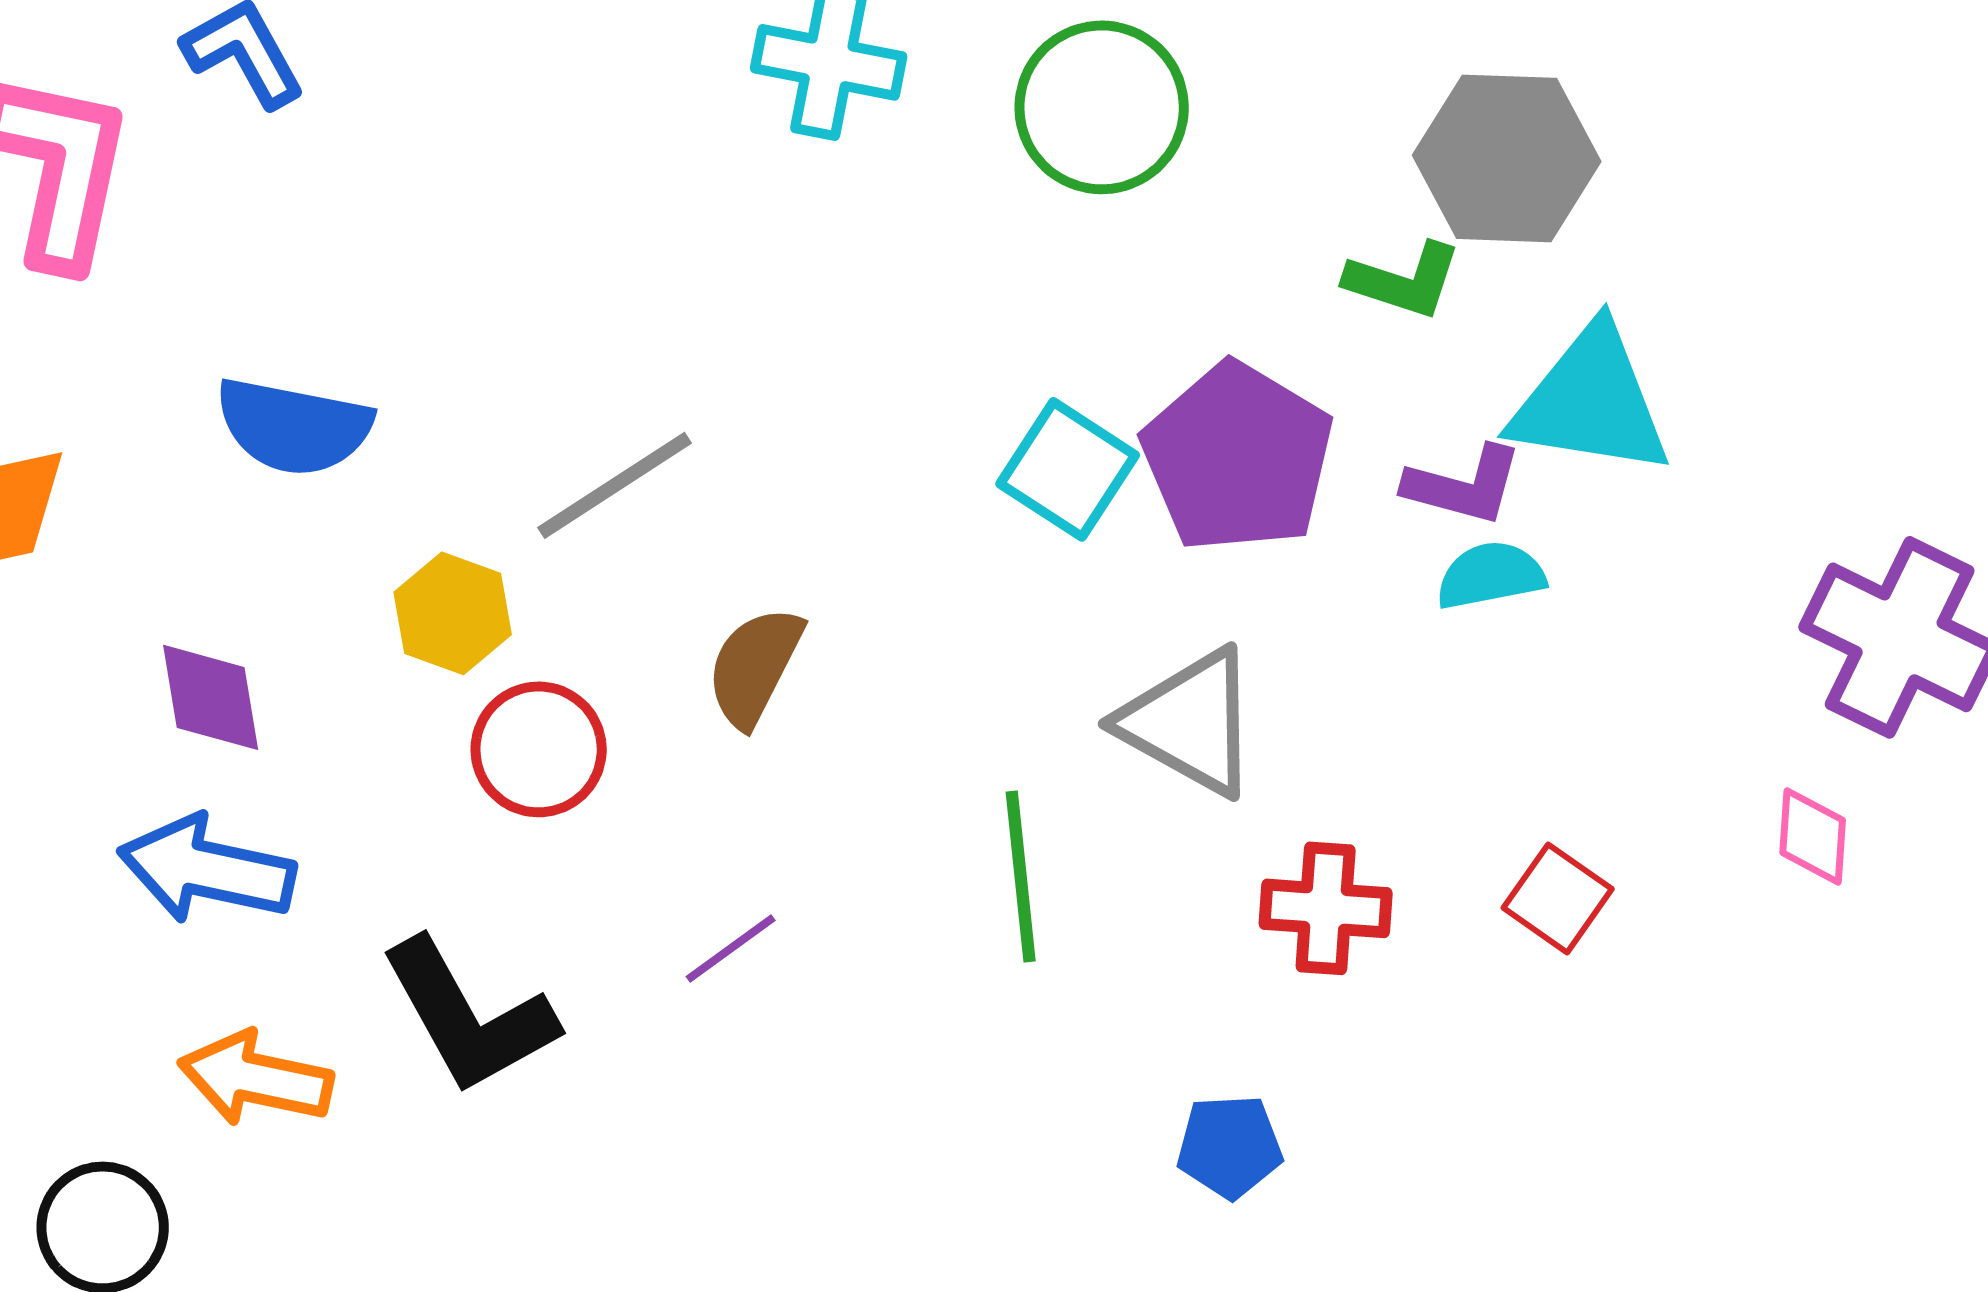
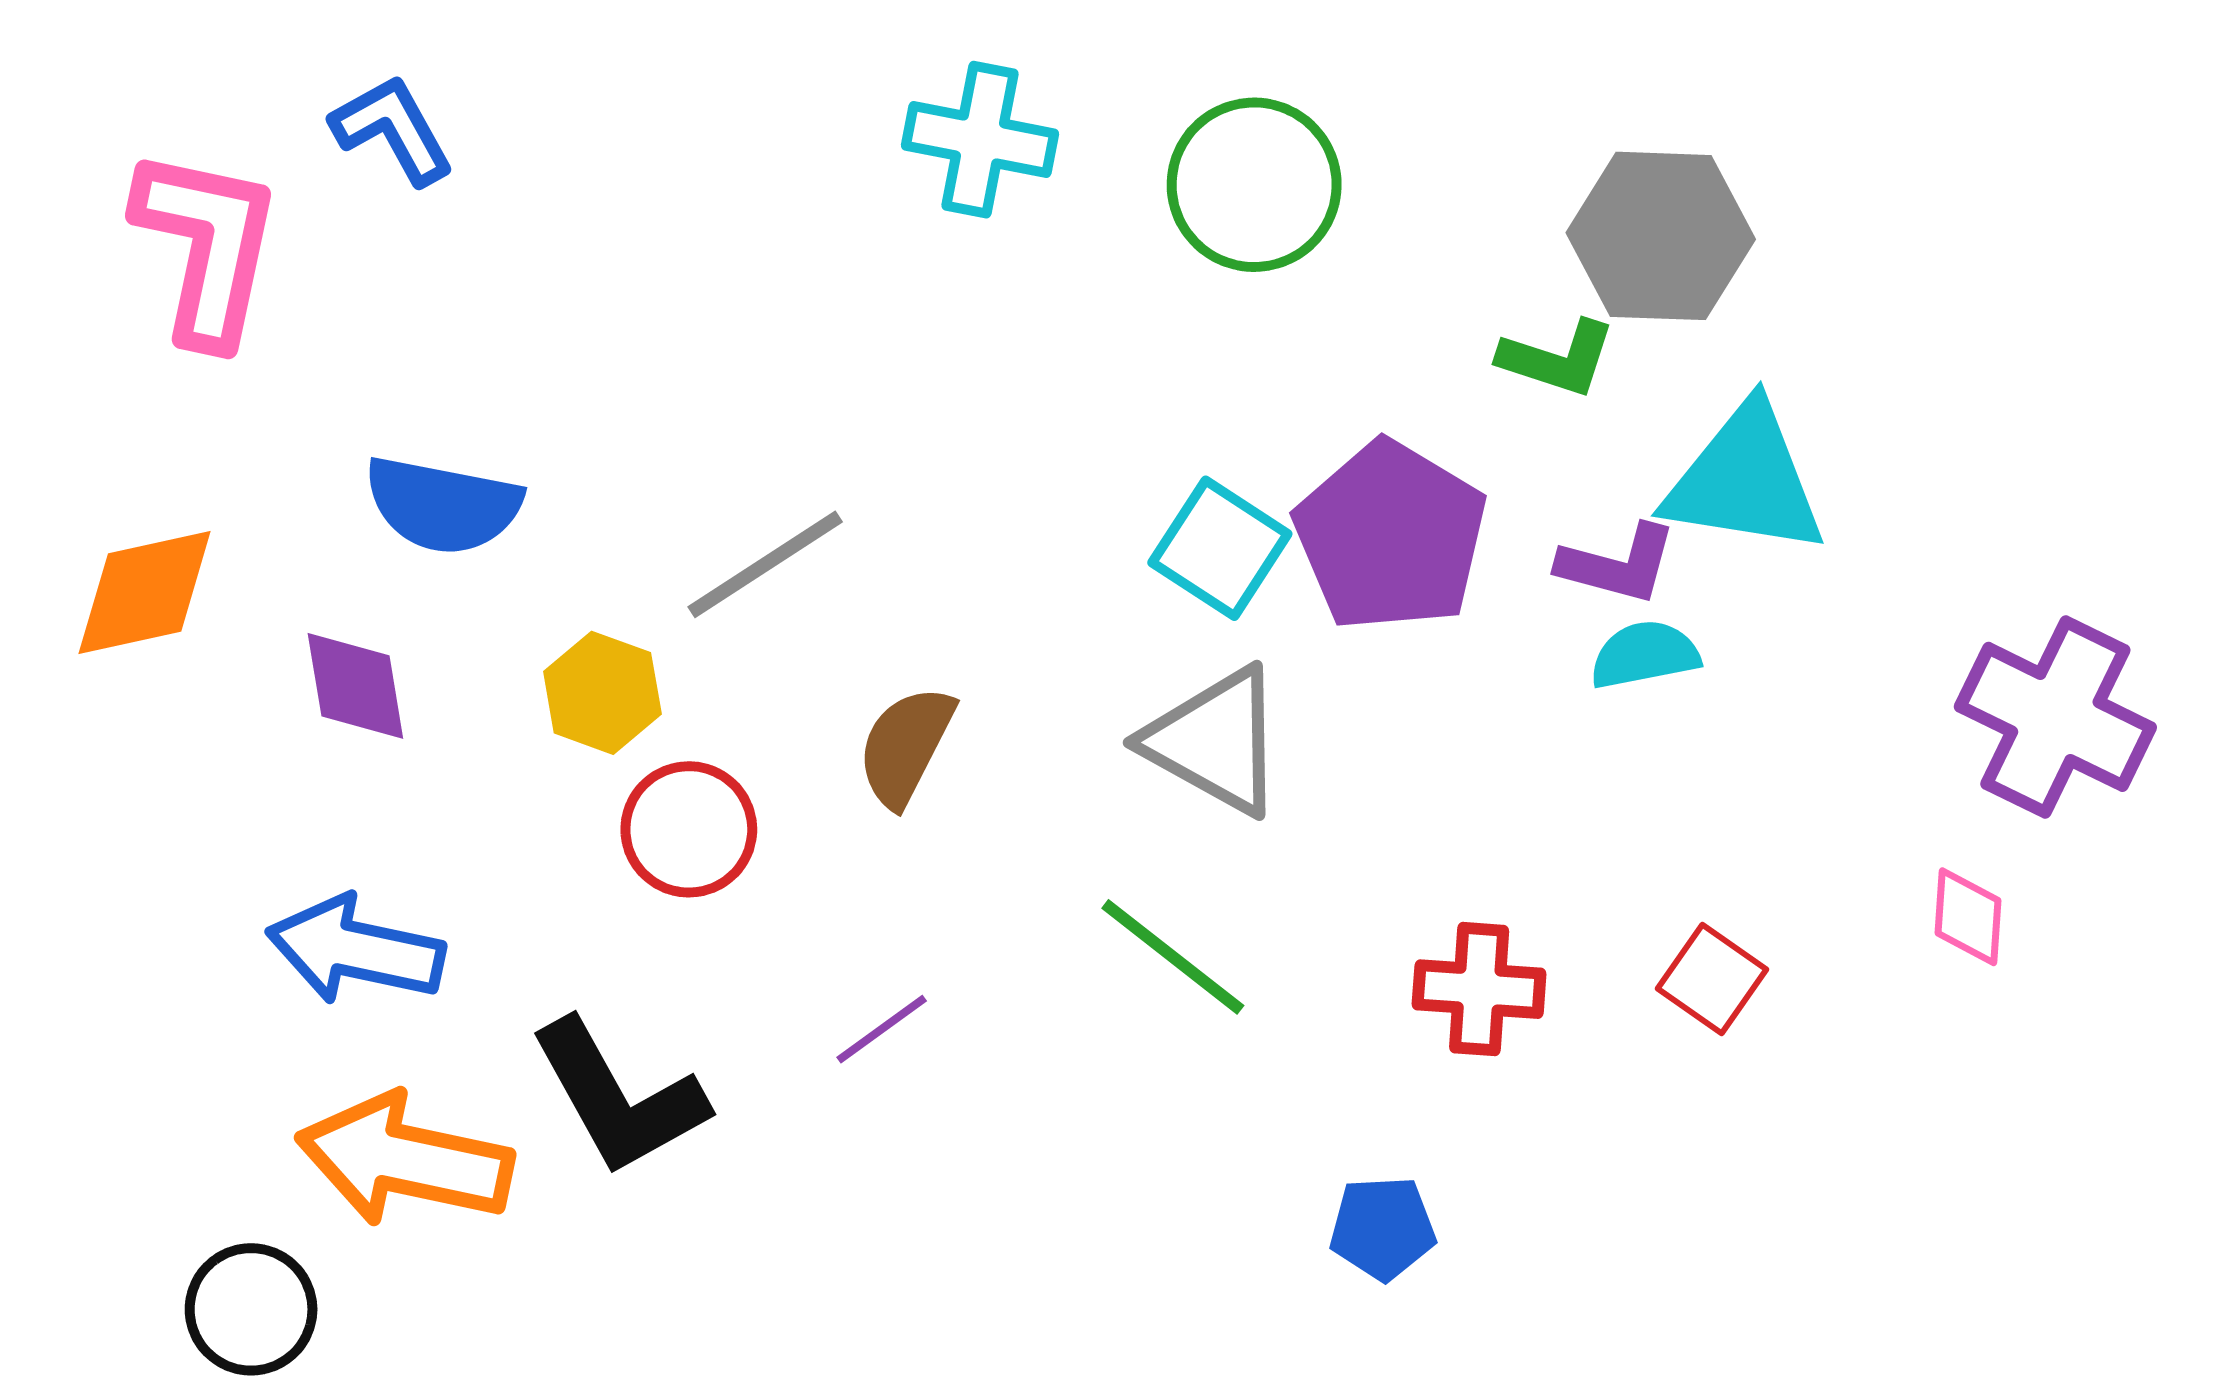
purple diamond: (211, 697) -> (355, 686), moved
gray triangle: (1190, 722) -> (1215, 741), moved
green line: (1021, 876) -> (1173, 957), turned -46
orange arrow: (256, 1078) -> (405, 1160), size x1.4

